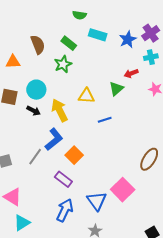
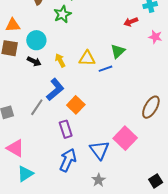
orange triangle: (13, 62) -> (13, 25), moved
green triangle: (116, 89) -> (118, 51), moved
yellow triangle: (86, 96) -> (87, 58), moved
yellow arrow: (60, 110) -> (60, 60), size x0.6
purple rectangle: (63, 179) -> (66, 129), turned 36

